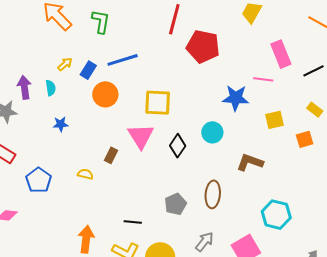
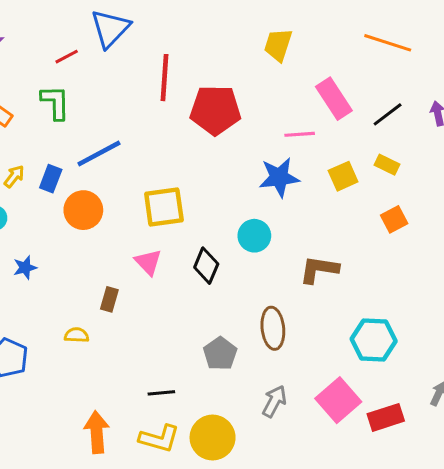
pink line: (263, 79) -> (300, 134), moved
yellow rectangle: (315, 110) -> (387, 165), moved
yellow square: (274, 120) -> (343, 176), moved
pink triangle: (141, 136) -> (148, 262), size x0.7

